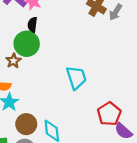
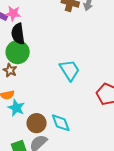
black semicircle: (32, 25) -> (18, 34), size x1.5

